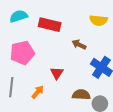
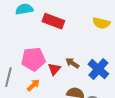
brown arrow: (79, 44) -> (72, 63), moved
pink pentagon: (22, 53) -> (33, 59), moved

